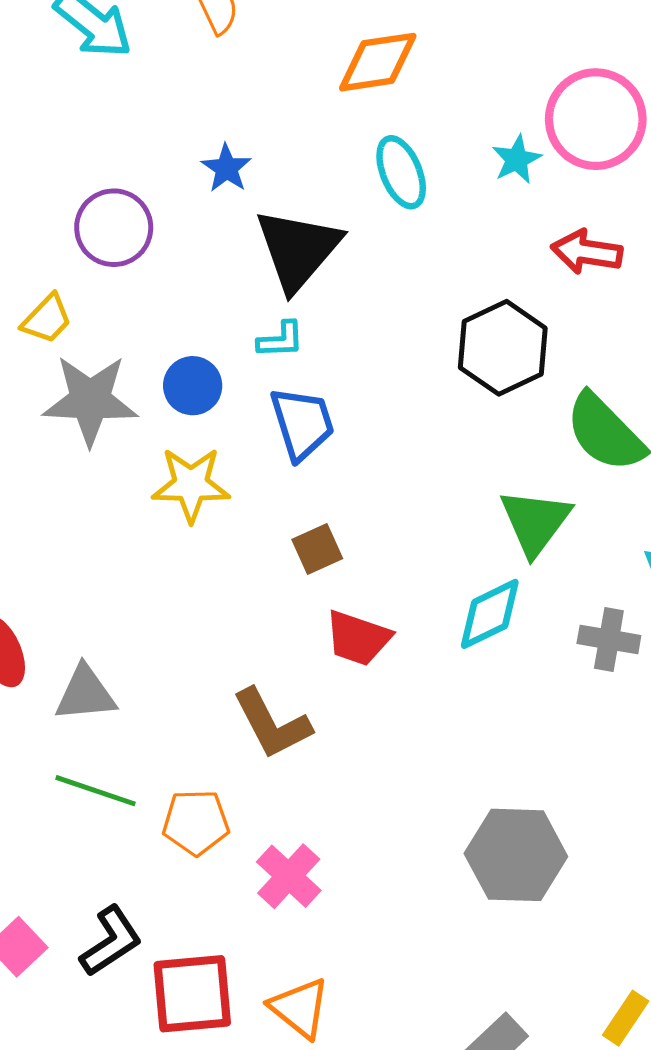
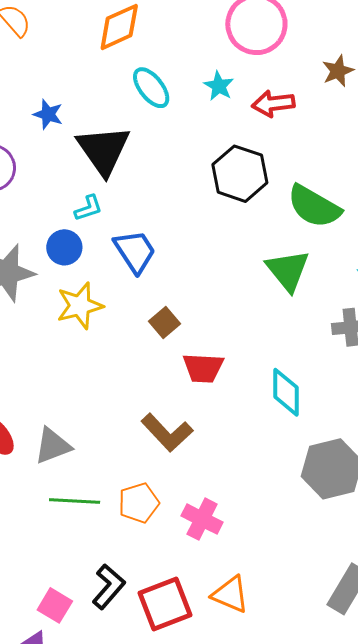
cyan star: (517, 159) -> (219, 86), moved
cyan L-shape: (281, 340) -> (88, 208), moved
cyan diamond: (490, 614) -> (286, 392), moved, turned -48

